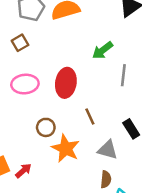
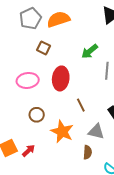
brown square: (20, 43) -> (44, 48), moved, turned -32
brown circle: (46, 127) -> (37, 115), moved
brown semicircle: (106, 179) -> (88, 152), moved

